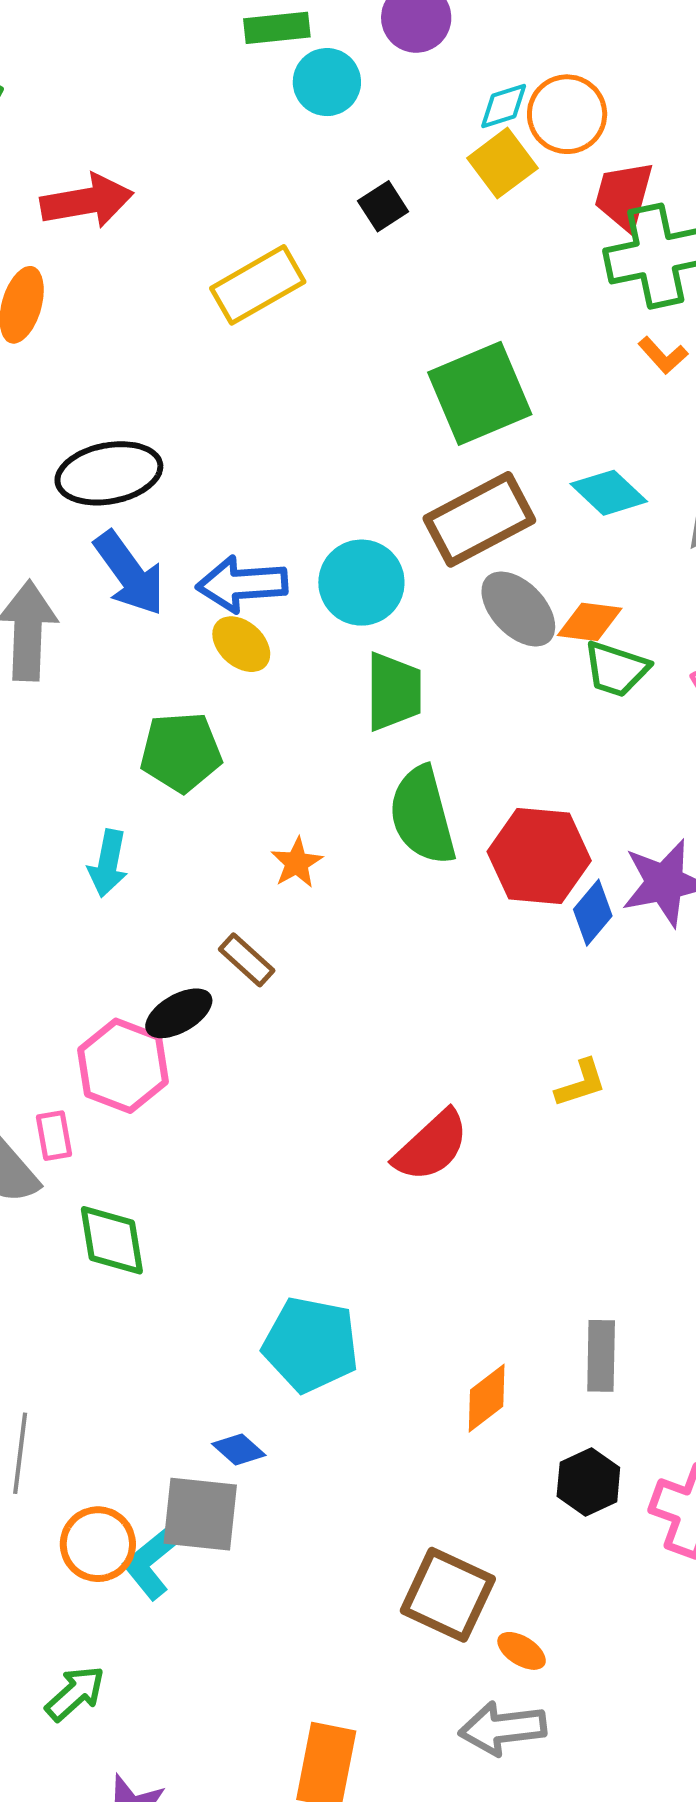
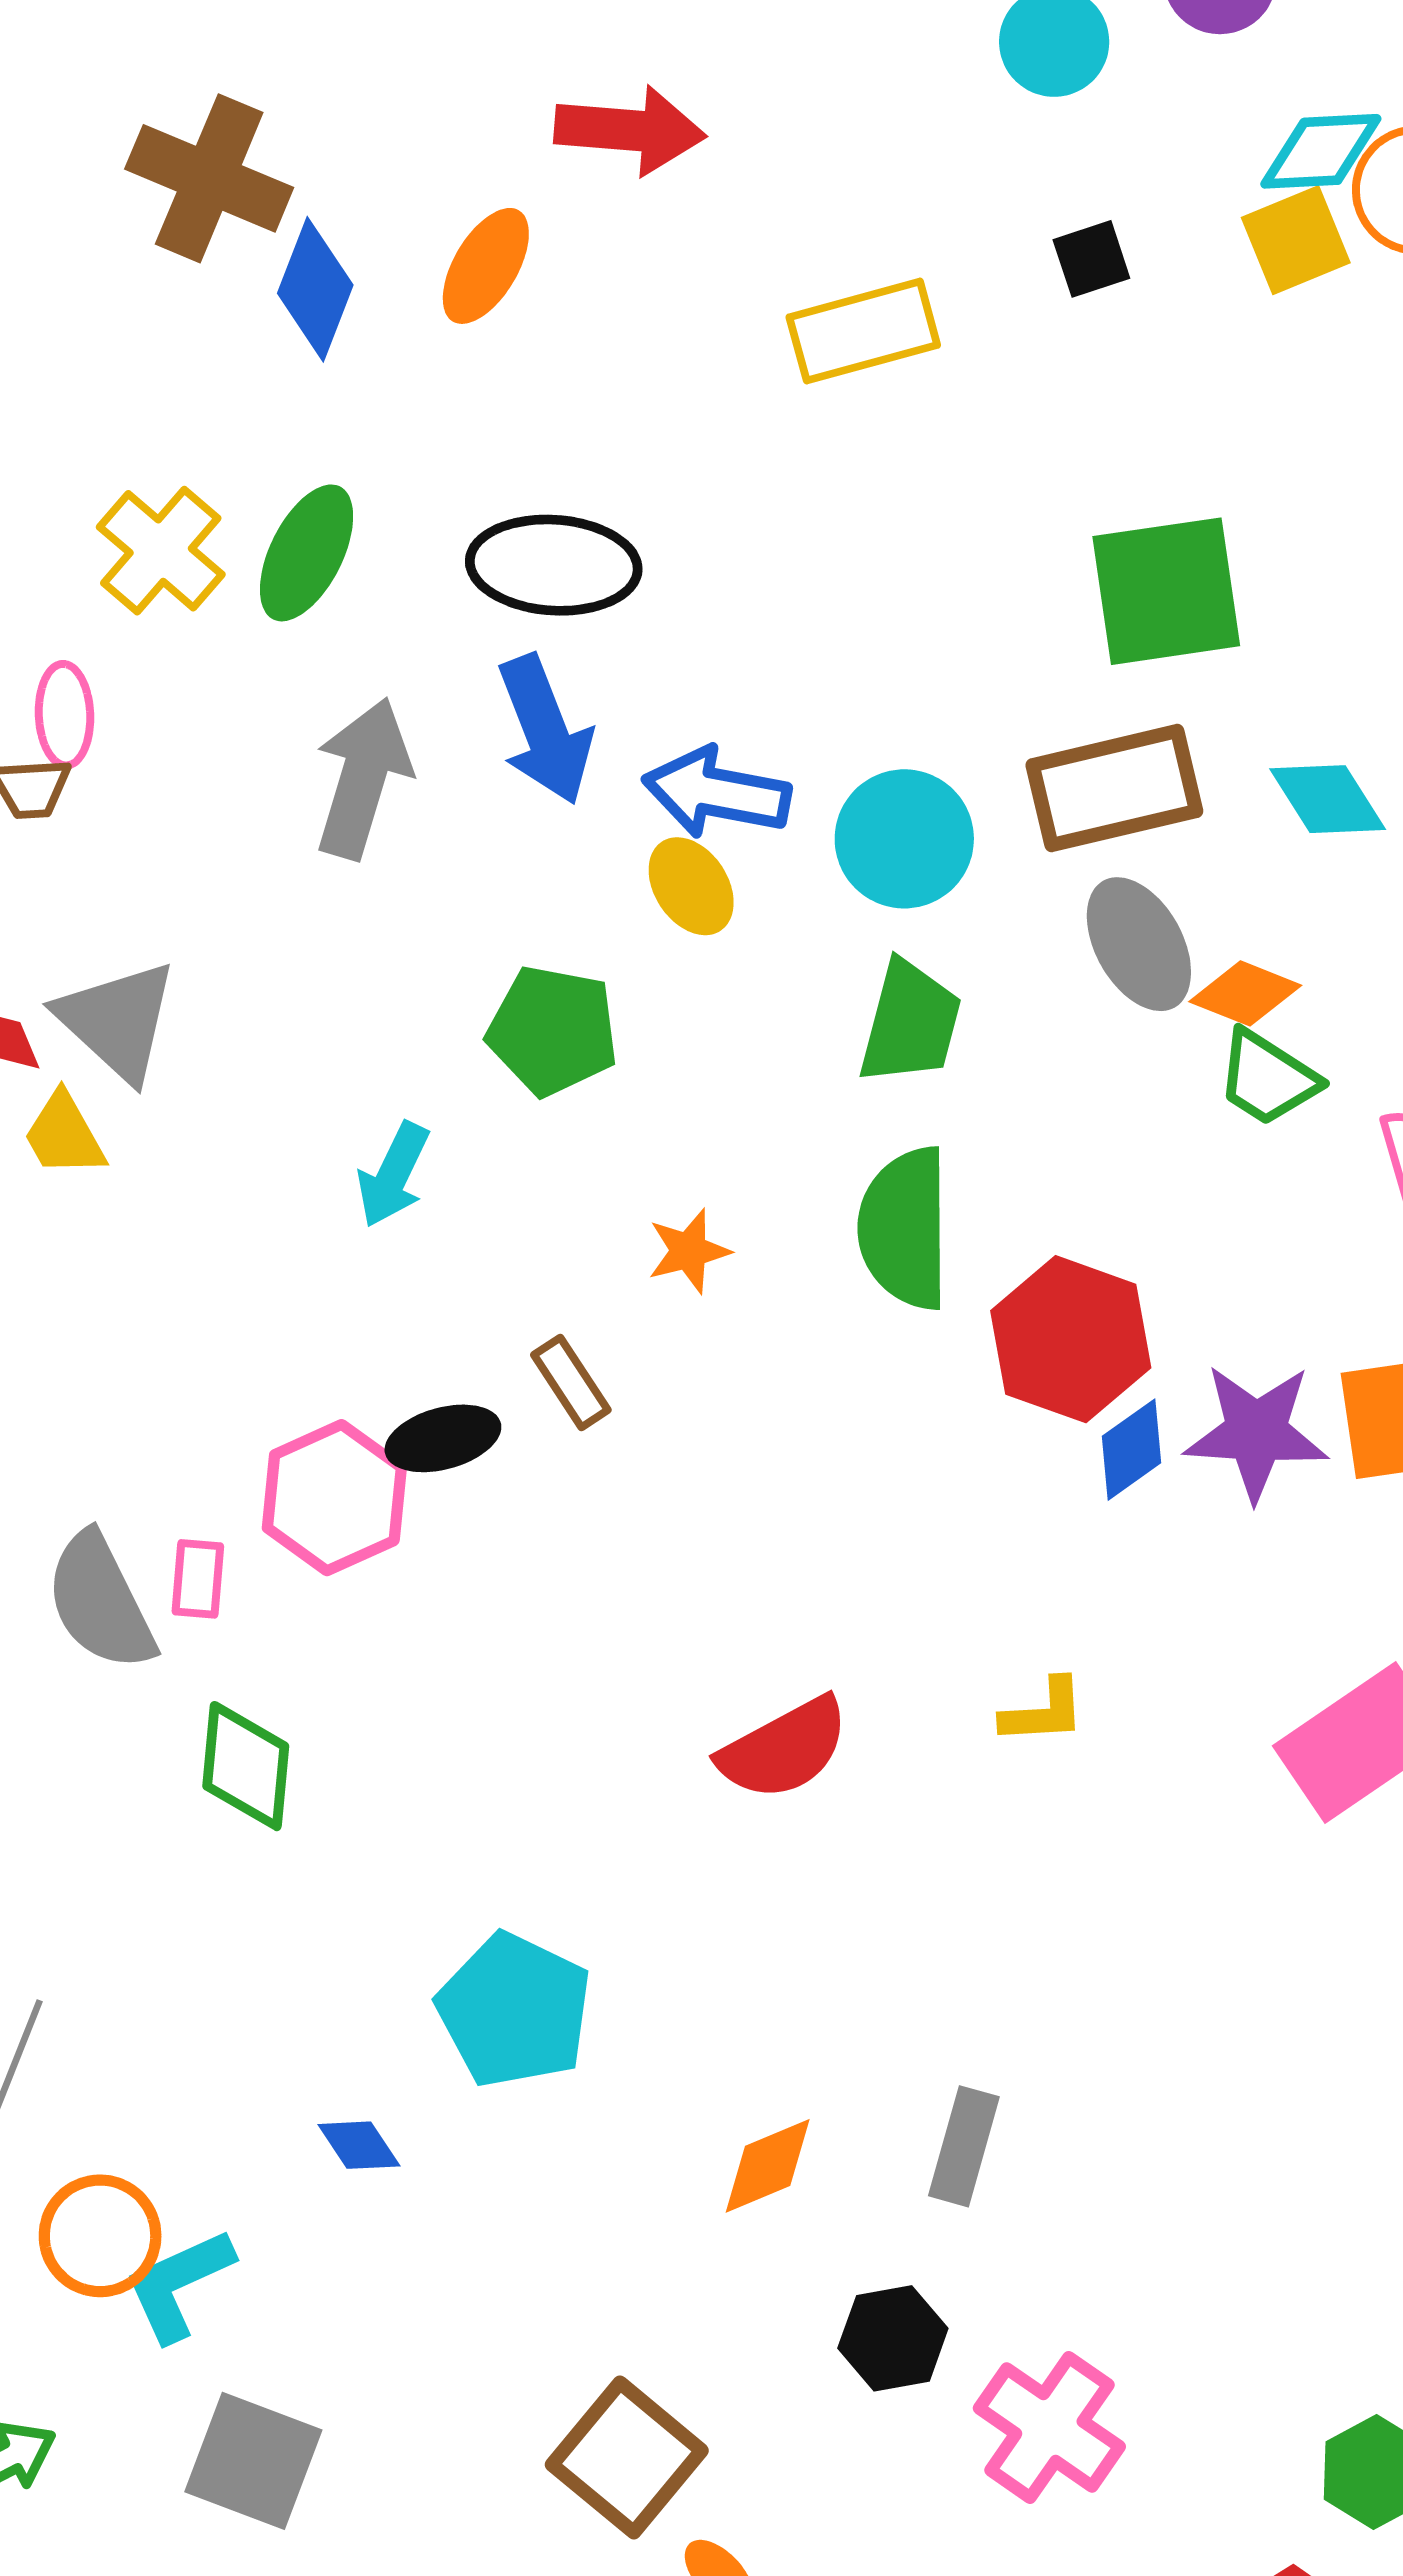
cyan diamond: (504, 106) -> (1321, 151), size x1.4
gray square: (200, 1514) -> (253, 2461), moved

